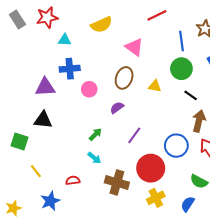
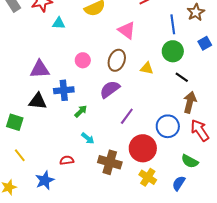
blue cross: (70, 69) -> (64, 90), moved
pink circle: (89, 89) -> (83, 60), moved
purple semicircle: (117, 108) -> (110, 89), size x1.5
green arrow: (95, 134) -> (81, 111), moved
yellow line: (36, 171) -> (20, 155), moved
yellow cross: (156, 198) -> (148, 177), turned -30

